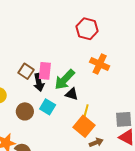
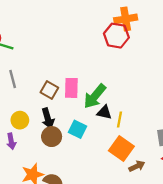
orange cross: (100, 64) -> (126, 19), moved, turned -30
black arrow: (39, 82) -> (48, 118), moved
yellow line: (86, 111) -> (119, 120), moved

